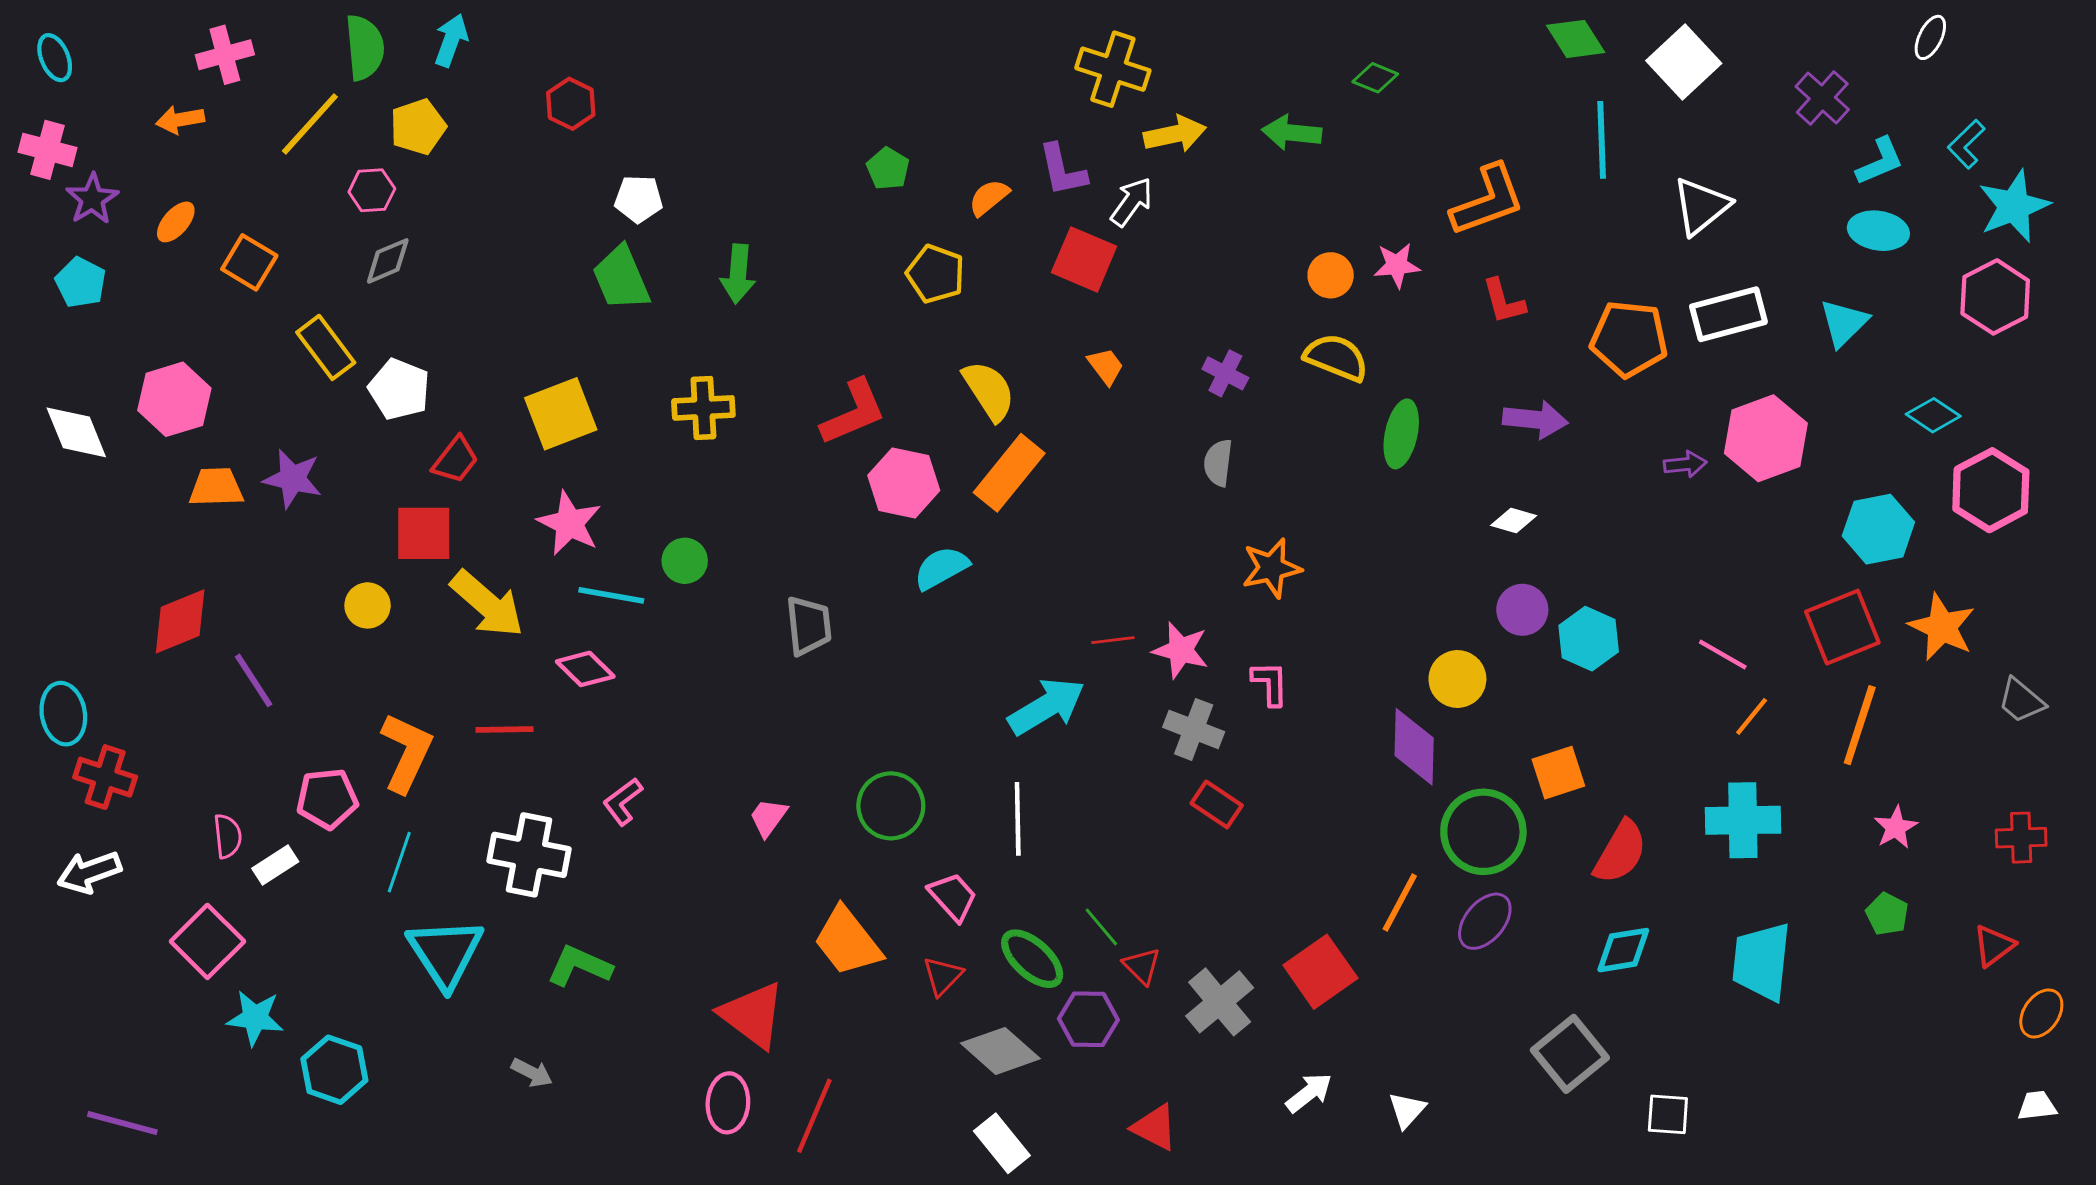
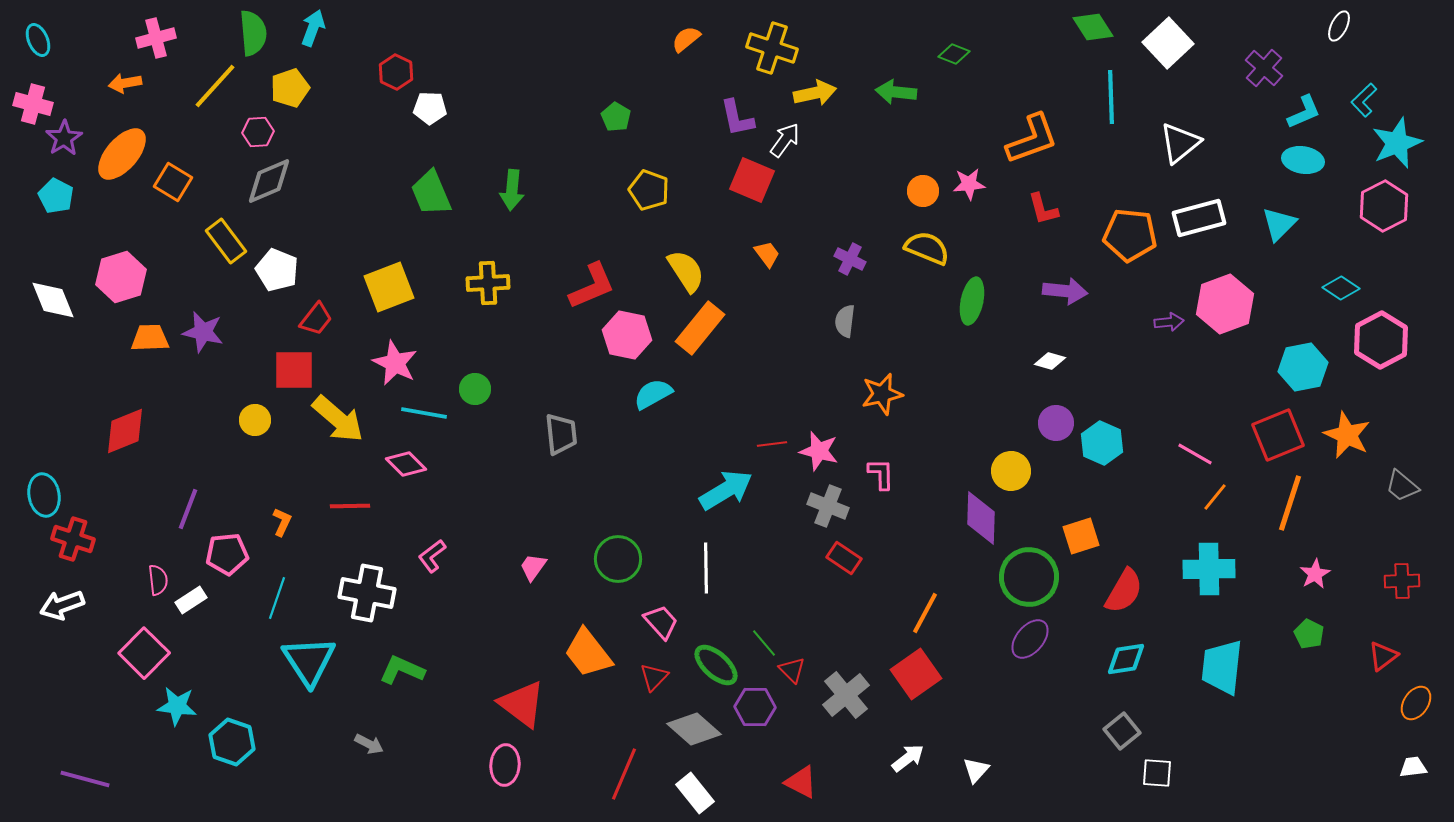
orange semicircle: (989, 197) -> (686, 39), moved
white pentagon: (639, 199) -> (430, 108), moved
orange ellipse: (176, 222) -> (122, 154), size x1.8
gray diamond: (388, 261) -> (269, 181), size x1.4
purple line: (254, 680) -> (188, 509), moved, turned 54
orange L-shape: (406, 753) -> (282, 522), size x0.5
orange line: (1400, 902) -> (925, 613), moved
gray square: (1570, 1054) -> (1122, 731), moved, size x0.7
red line: (814, 1116) -> (624, 774), moved

